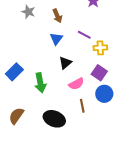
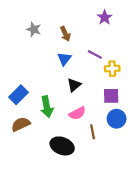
purple square: (99, 73) -> (111, 96), turned -35
pink semicircle: (76, 84) -> (77, 113), moved
brown semicircle: (16, 116) -> (21, 124), moved, turned 30

